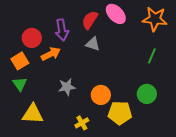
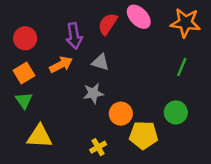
red circle: (32, 38) -> (25, 38), moved
gray triangle: (93, 44) -> (100, 62), moved
gray star: (67, 87) -> (93, 93), moved

